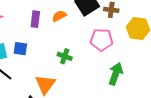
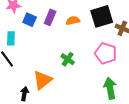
blue square: (20, 49) -> (30, 20), moved
green arrow: (116, 74) -> (110, 88), turned -45

